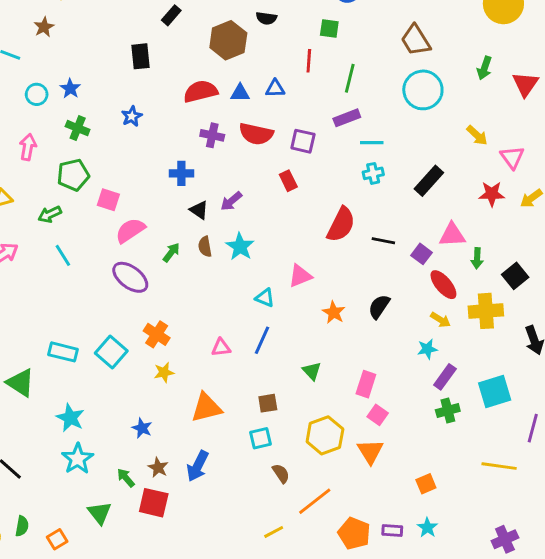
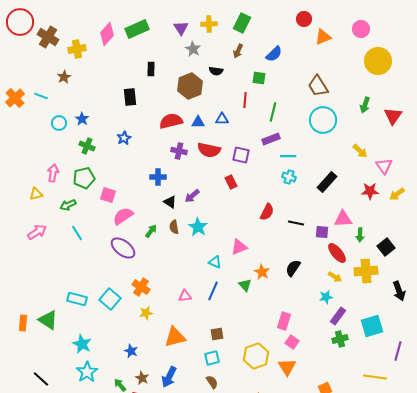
black rectangle: (171, 15) -> (151, 69), turned -40
pink arrow: (28, 147) -> (53, 173), moved
cyan cross: (373, 173) -> (289, 177), turned 32
red semicircle: (341, 225) -> (267, 212), size x0.7
purple square: (421, 254) -> (322, 232), turned -32
green triangle: (312, 371) -> (245, 285), moved
brown semicircle: (281, 473) -> (212, 382), moved

